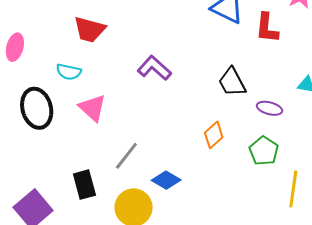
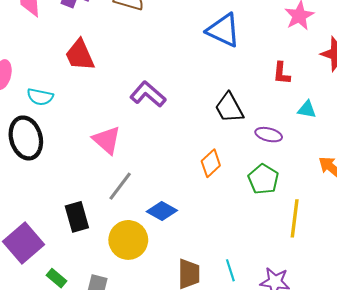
red L-shape: (267, 28) -> (282, 73), moved, size x0.7
red trapezoid: (90, 29) -> (80, 55), turned 52
cyan semicircle: (69, 72) -> (40, 97), moved
pink triangle: (92, 108) -> (107, 140), moved

